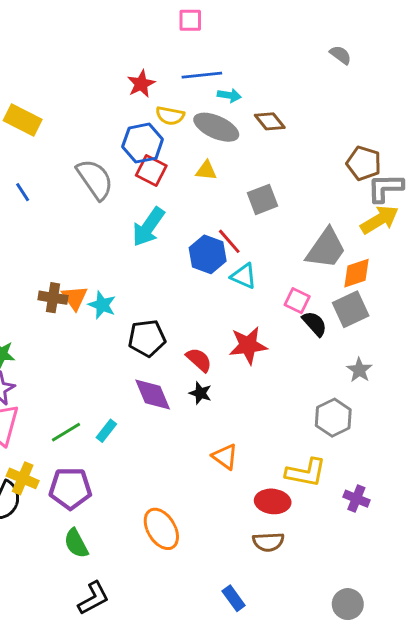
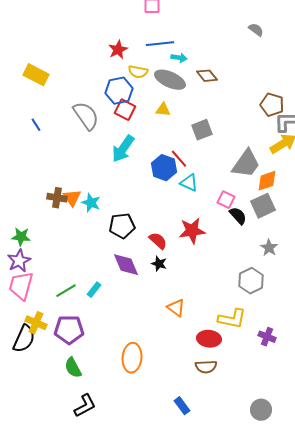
orange ellipse: (161, 529) -> (132, 358), turned 36

